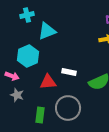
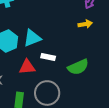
cyan triangle: (47, 31) -> (32, 38), moved

